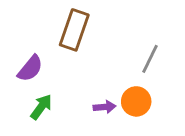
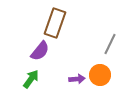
purple semicircle: (30, 68) -> (40, 51), moved

